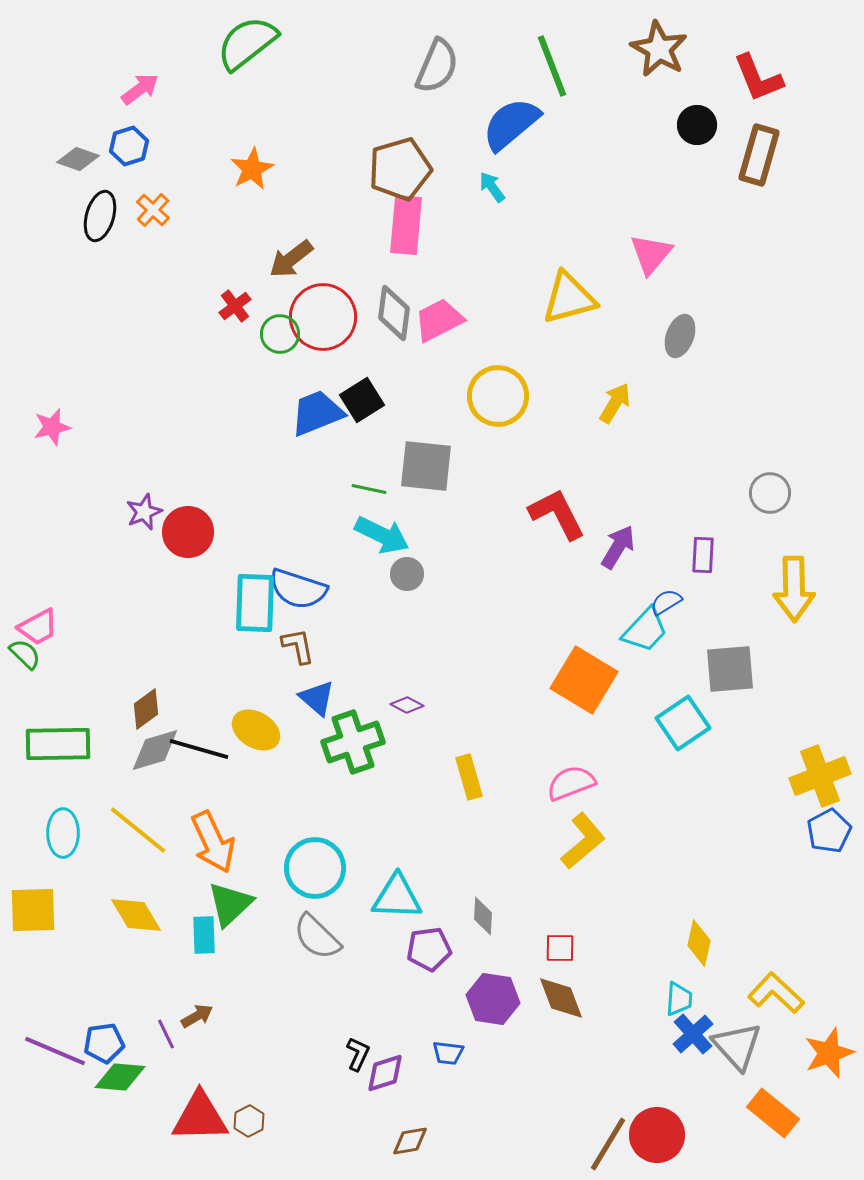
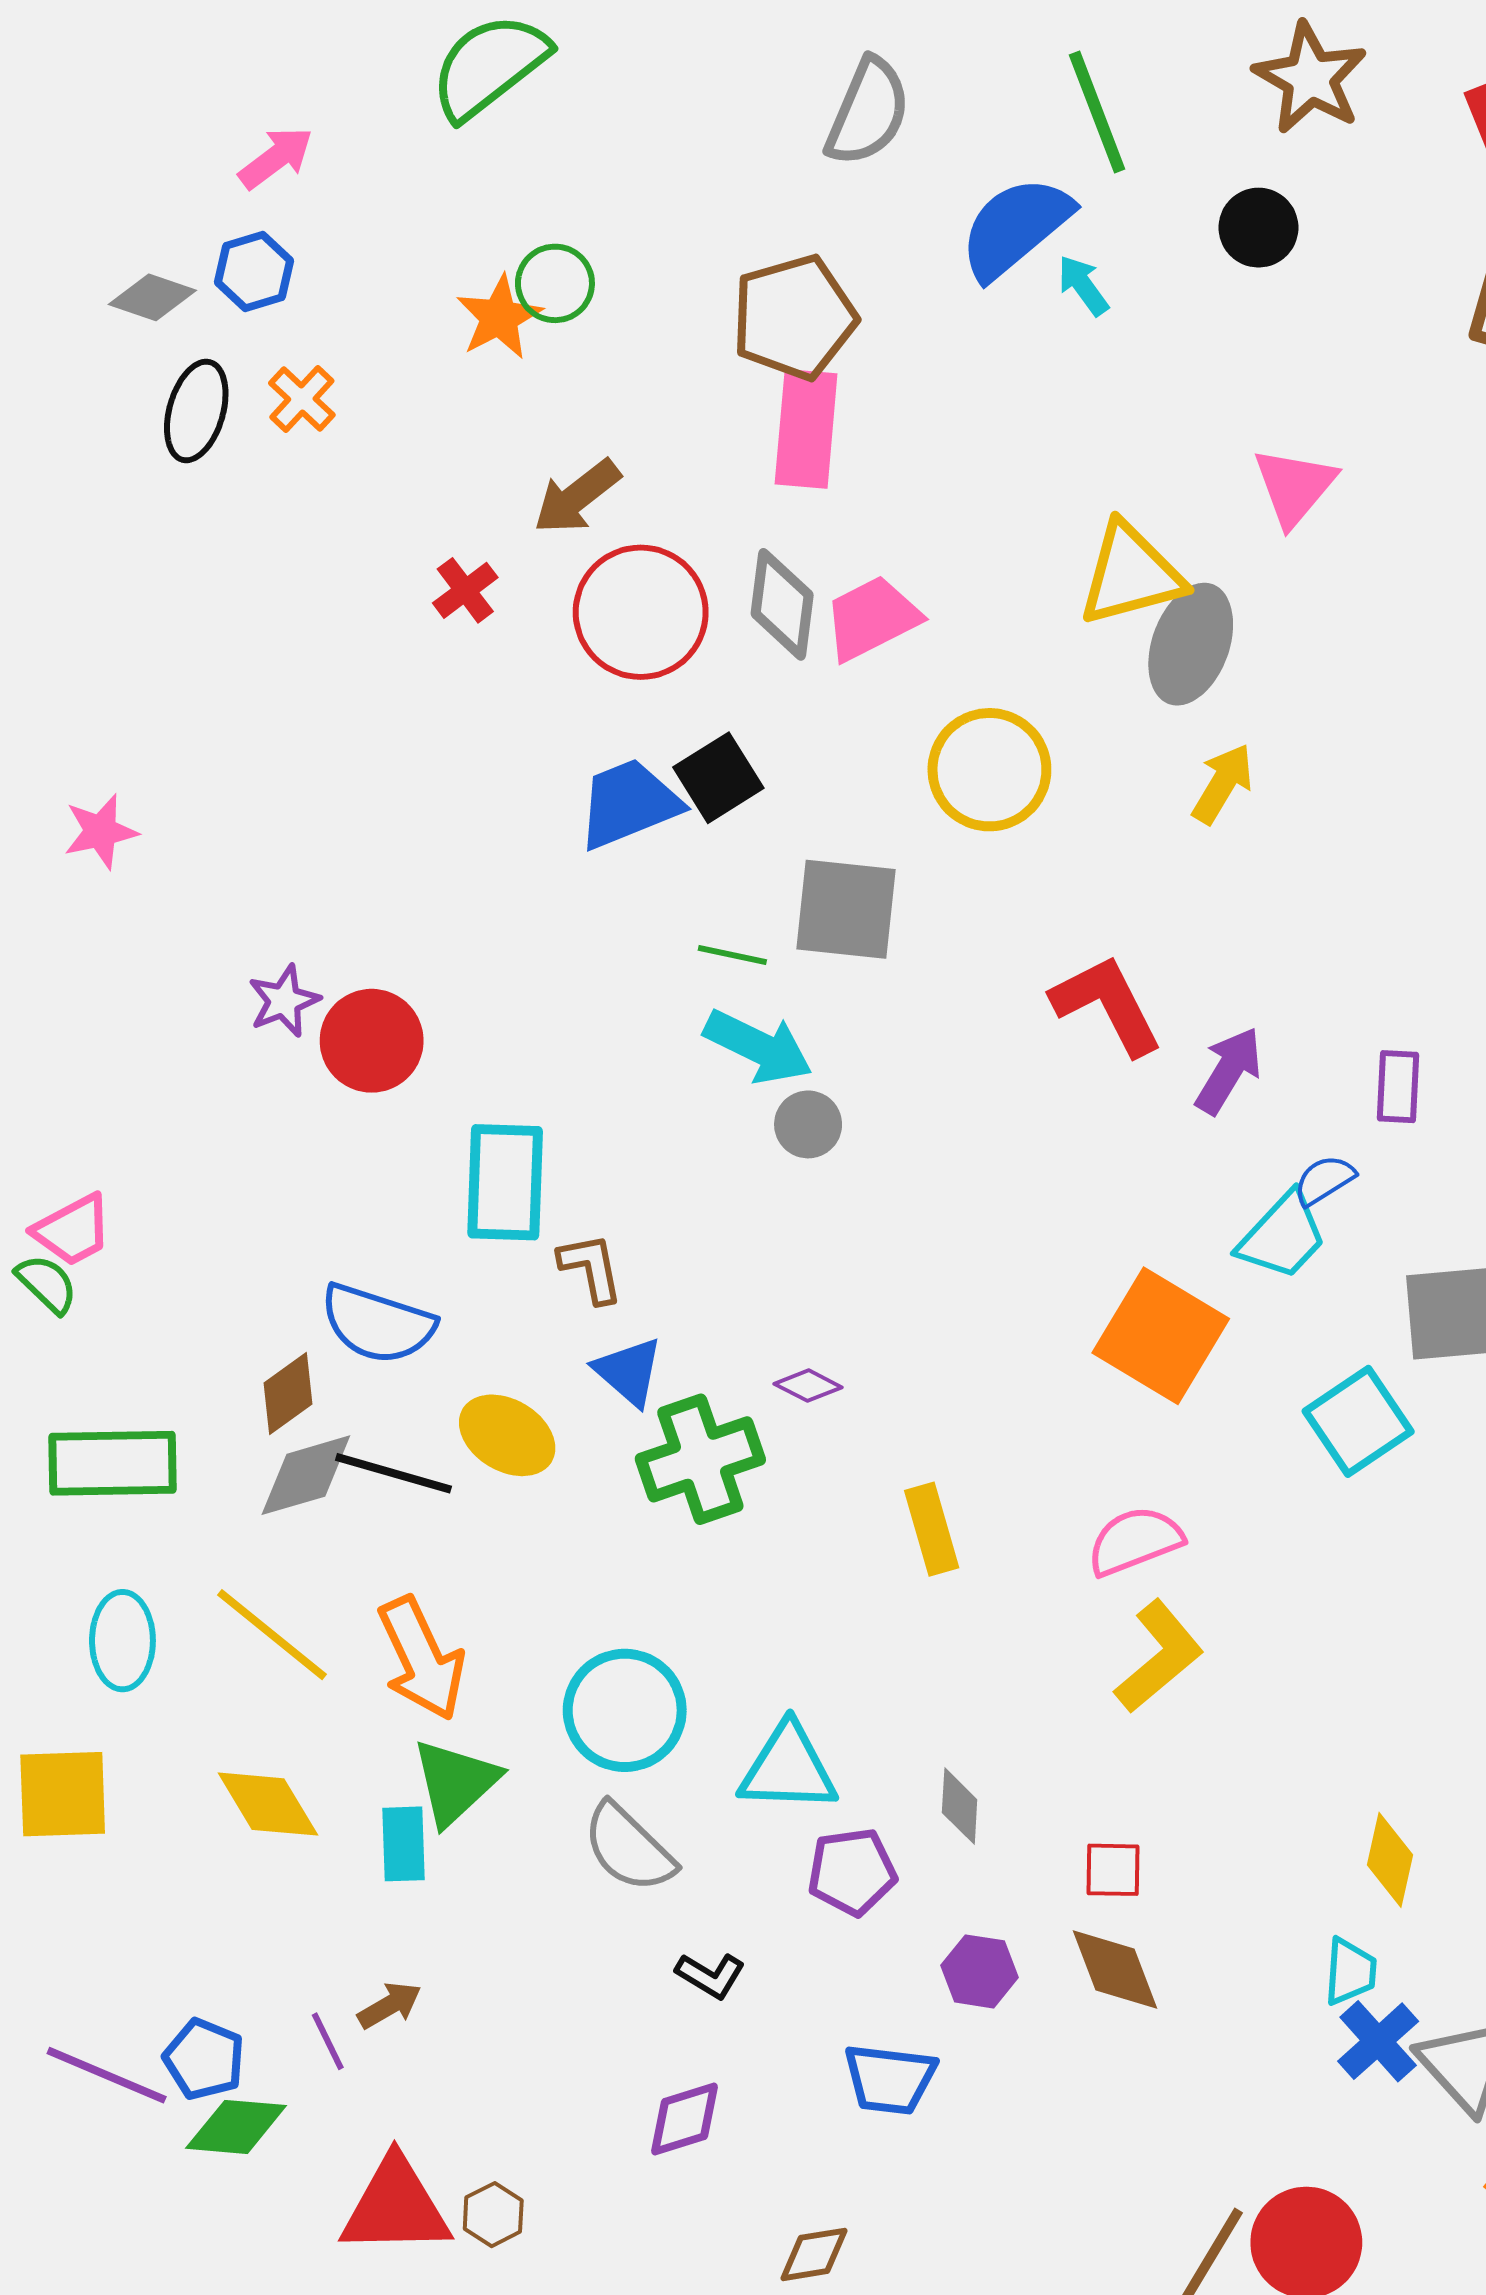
black circle: (697, 125) -> (1258, 228), moved
cyan arrow: (492, 187) -> (1083, 285), moved
green circle: (280, 334) -> (555, 283), moved
gray ellipse: (680, 336) -> (1191, 644), moved, size x1.4
blue semicircle: (298, 589) -> (378, 1324), moved
purple hexagon: (493, 999) -> (979, 1971), size x0.7
blue pentagon: (104, 1043) -> (204, 2059), turned 30
blue trapezoid: (448, 1053) -> (890, 2079), size x1.5
black L-shape: (358, 1054) -> (710, 1975), moved, turned 96
purple diamond: (385, 1073) -> (685, 2119), moved

